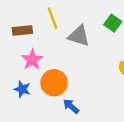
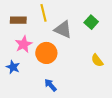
orange circle: (54, 83) -> (46, 53), moved

